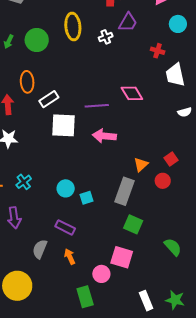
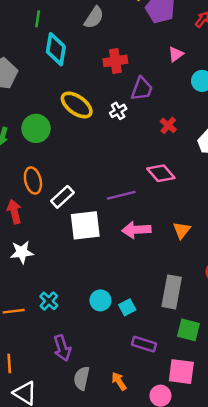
yellow ellipse: (73, 27) -> (77, 105), turned -40
red cross: (158, 51) -> (168, 125), moved, turned 32
orange triangle: (141, 164) -> (182, 230), moved
purple arrow: (14, 218) -> (62, 348), moved
purple rectangle: (65, 227) -> (144, 344), moved

